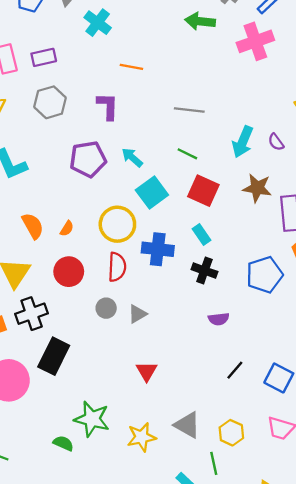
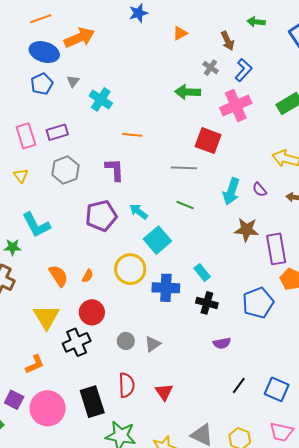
red square: (203, 191) -> (208, 141), moved
red semicircle: (117, 267) -> (126, 385), moved
black cross: (32, 314) -> (77, 342), moved
black rectangle: (54, 356) -> (92, 402), moved, turned -40

